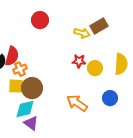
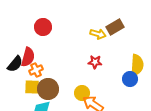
red circle: (40, 20) -> (43, 27), moved
yellow circle: (95, 68) -> (82, 93), moved
blue circle: (110, 98) -> (130, 79), moved

